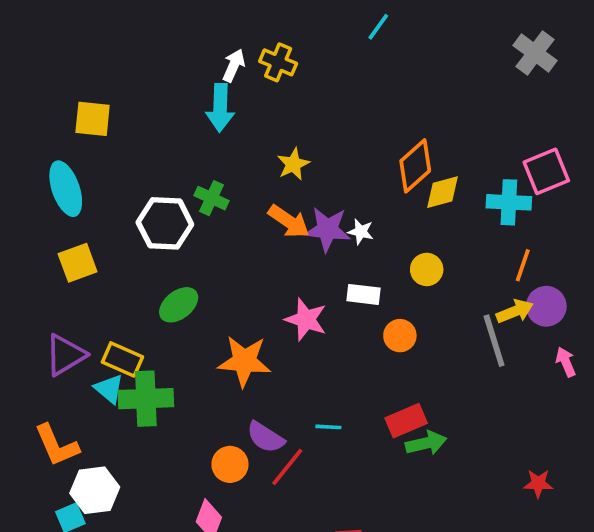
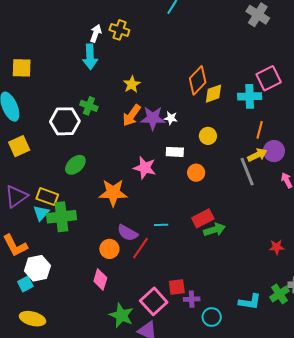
orange arrow: (289, 221) -> (132, 115), turned 95
cyan triangle: (109, 389) -> (41, 213), turned 36

